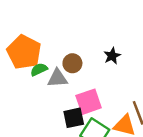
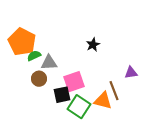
brown circle: (72, 63) -> (39, 79), moved

